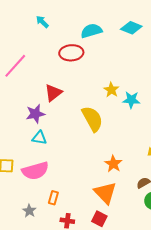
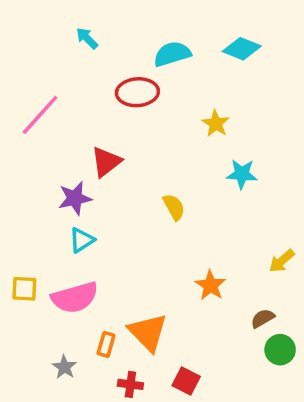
yellow star: (111, 90) -> (216, 124), moved
yellow semicircle: (92, 119) -> (174, 207), size x0.6
cyan triangle: (39, 138) -> (82, 240), turned -42
orange triangle: (105, 193) -> (148, 332), moved

